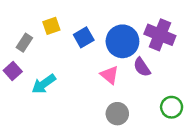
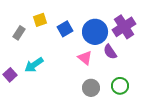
purple cross: (160, 35) -> (124, 27), turned 35
purple square: (13, 71) -> (10, 75), moved
green circle: (172, 107) -> (120, 86), moved

